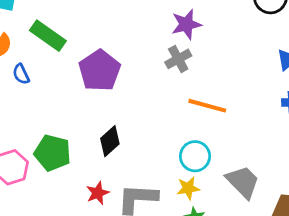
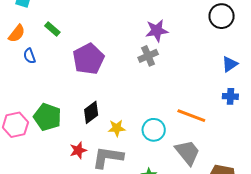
green rectangle: (48, 36) -> (52, 29), size x0.6
orange line: (207, 106) -> (191, 116), moved
yellow star: (188, 188) -> (117, 128), moved

